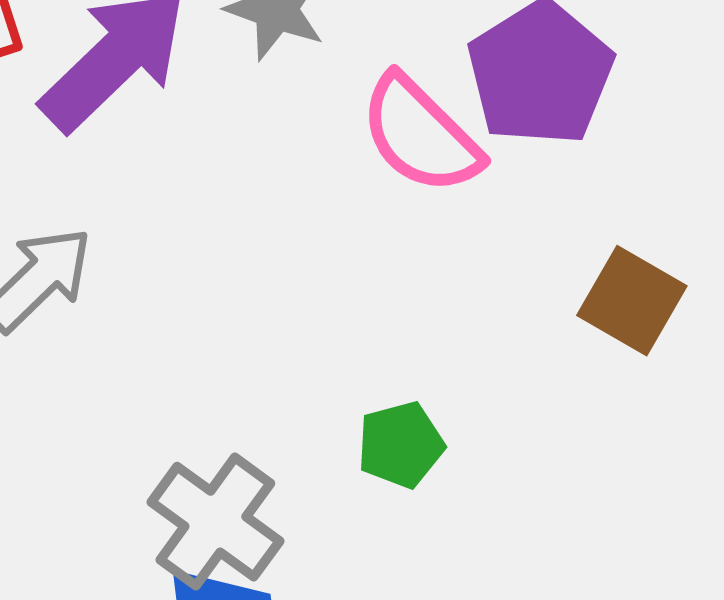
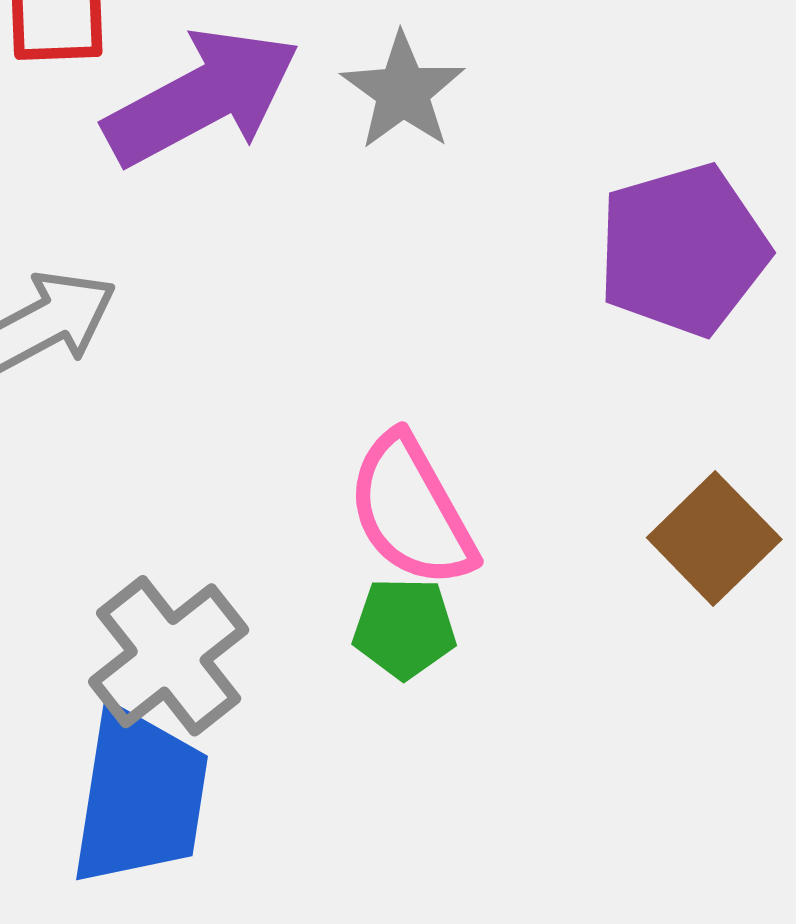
pink semicircle: (420, 135) -> (411, 511), moved

